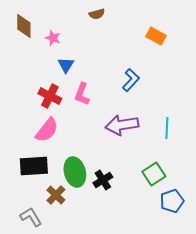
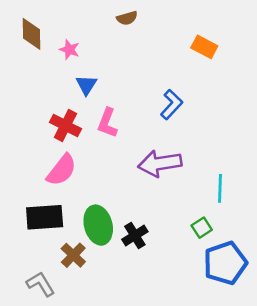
cyan line: (167, 128) -> (220, 188), moved
green square: (154, 174) -> (202, 228), size x0.7
blue pentagon: (172, 201) -> (225, 263), size x1.4

